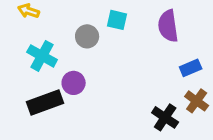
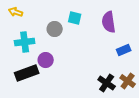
cyan cross: (42, 56) -> (25, 42), turned -36
brown cross: (197, 101) -> (128, 81), moved

